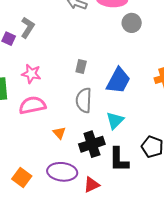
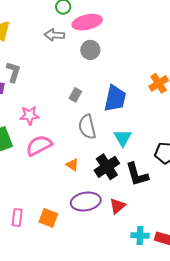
gray circle: (132, 23) -> (90, 50), moved
gray rectangle: (81, 66) -> (75, 95), turned 32

